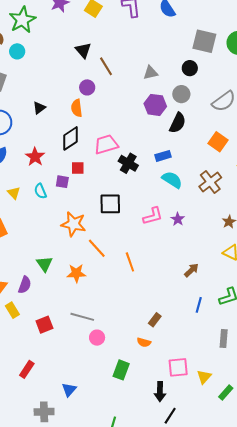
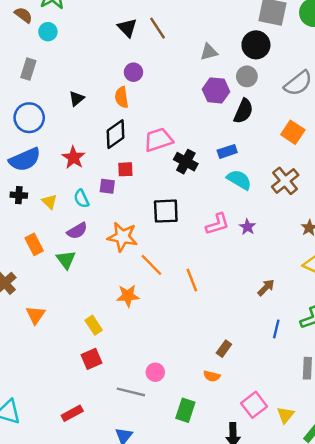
brown line: (106, 66) -> (158, 28), moved
black circle: (190, 68) -> (256, 45), size x1.5
green triangle: (44, 264) -> (66, 260), moved
purple semicircle: (25, 285) -> (77, 231), moved, turned 42
yellow rectangle: (12, 310) -> (94, 325), moved
gray line: (82, 317) -> (131, 392), moved
pink square: (178, 367) -> (254, 405), turned -30
red rectangle: (27, 369) -> (72, 413), turned 30

